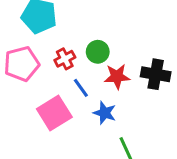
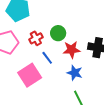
blue star: (105, 113) -> (75, 73), moved

